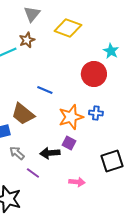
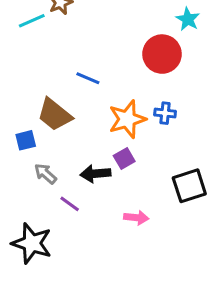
purple square: (69, 143) -> (124, 159), turned 32

